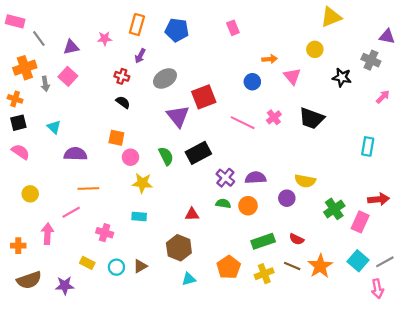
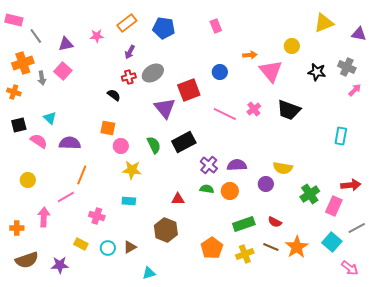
yellow triangle: (331, 17) -> (324, 23), moved
orange rectangle: (137, 25) -> (127, 23), turned 36
gray cross: (371, 60) -> (347, 67), moved
red cross: (122, 76) -> (129, 77), moved, turned -32
pink triangle: (292, 76) -> (271, 71), size x1.4
blue circle: (252, 82) -> (220, 72), moved
black square: (18, 123) -> (19, 125), moved
pink semicircle: (20, 152) -> (39, 141), moved
orange line: (88, 188) -> (82, 175), turned -66
gray line: (385, 262) -> (357, 228), moved
cyan triangle: (189, 279) -> (149, 273), moved
pink arrow: (377, 289) -> (350, 268), turned -42

